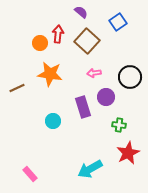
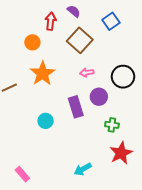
red arrow: (58, 34) -> (51, 21), moved
orange star: (50, 74) -> (43, 74), turned 30
cyan arrow: (90, 169) -> (83, 169), size x0.7

